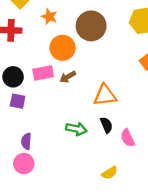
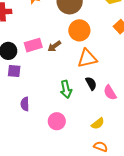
orange circle: (63, 48) -> (79, 30), moved
green arrow: (76, 129) -> (66, 89), turned 72
pink circle: (24, 164) -> (57, 121), moved

